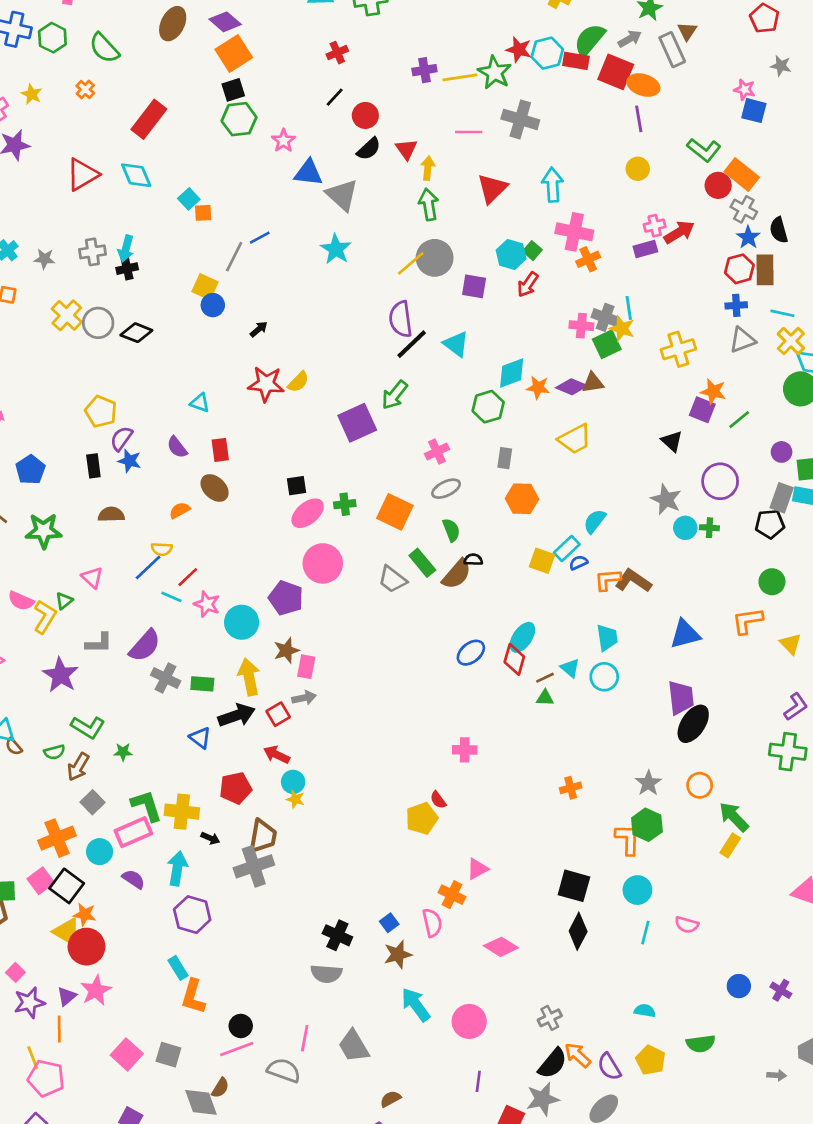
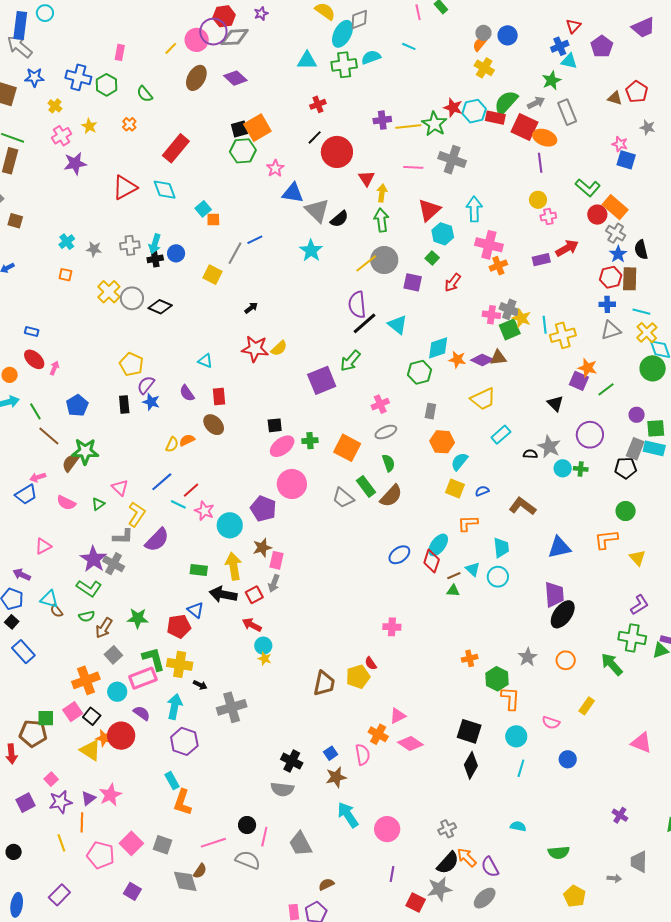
brown triangle: (687, 31) -> (615, 98), moved, turned -49
green semicircle: (104, 48) -> (145, 94), size x0.7
orange square: (234, 54) -> (257, 128), moved
red circle: (365, 115) -> (337, 152), size x1.6
black semicircle: (369, 149) -> (339, 219), moved
pink cross: (655, 226) -> (548, 217), moved
green square: (532, 251) -> (432, 258), moved
cyan hexagon: (511, 255) -> (443, 234), moved
blue circle: (213, 305) -> (176, 253), moved
cyan line: (629, 308) -> (545, 325), moved
brown semicircle: (111, 514) -> (70, 463), moved, turned -54
cyan semicircle: (595, 521) -> (459, 461), moved
yellow semicircle: (162, 549) -> (172, 444), moved, turned -70
cyan rectangle: (567, 549) -> (501, 435), moved
black semicircle: (473, 560) -> (530, 454), moved
orange L-shape: (608, 580) -> (468, 523), moved
yellow L-shape: (45, 617) -> (136, 514), moved
gray cross: (166, 678) -> (114, 564), moved
gray arrow: (304, 698) -> (274, 583), turned 120
black arrow: (237, 715) -> (223, 594), turned -152
green L-shape: (88, 727) -> (89, 588), moved
green star: (123, 752) -> (138, 618), size x1.5
red pentagon: (236, 788) -> (179, 626), moved
green arrow: (734, 817) -> (612, 664), moved
green hexagon: (647, 825) -> (497, 679), moved
brown trapezoid: (263, 836) -> (324, 683), moved
black square: (67, 886) -> (92, 716), size x0.7
pink semicircle: (687, 925) -> (551, 723), moved
red circle: (87, 947) -> (121, 736), moved
pink diamond: (501, 947) -> (410, 744), moved
blue circle: (739, 986) -> (568, 759), moved
black circle: (241, 1026) -> (247, 825), moved
yellow pentagon: (651, 1060) -> (575, 896), moved
pink pentagon: (46, 1078) -> (101, 855), moved

